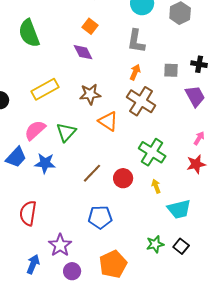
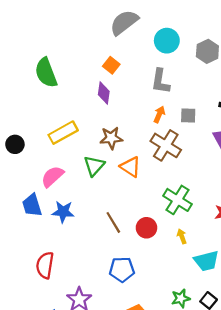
purple diamond: (83, 52) -> (104, 93), turned 35
gray square: (171, 70) -> (188, 115), moved
green triangle: (66, 132) -> (94, 166), moved
blue trapezoid: (16, 157) -> (32, 205), turned 120
brown line: (92, 173) -> (113, 222), turned -75

